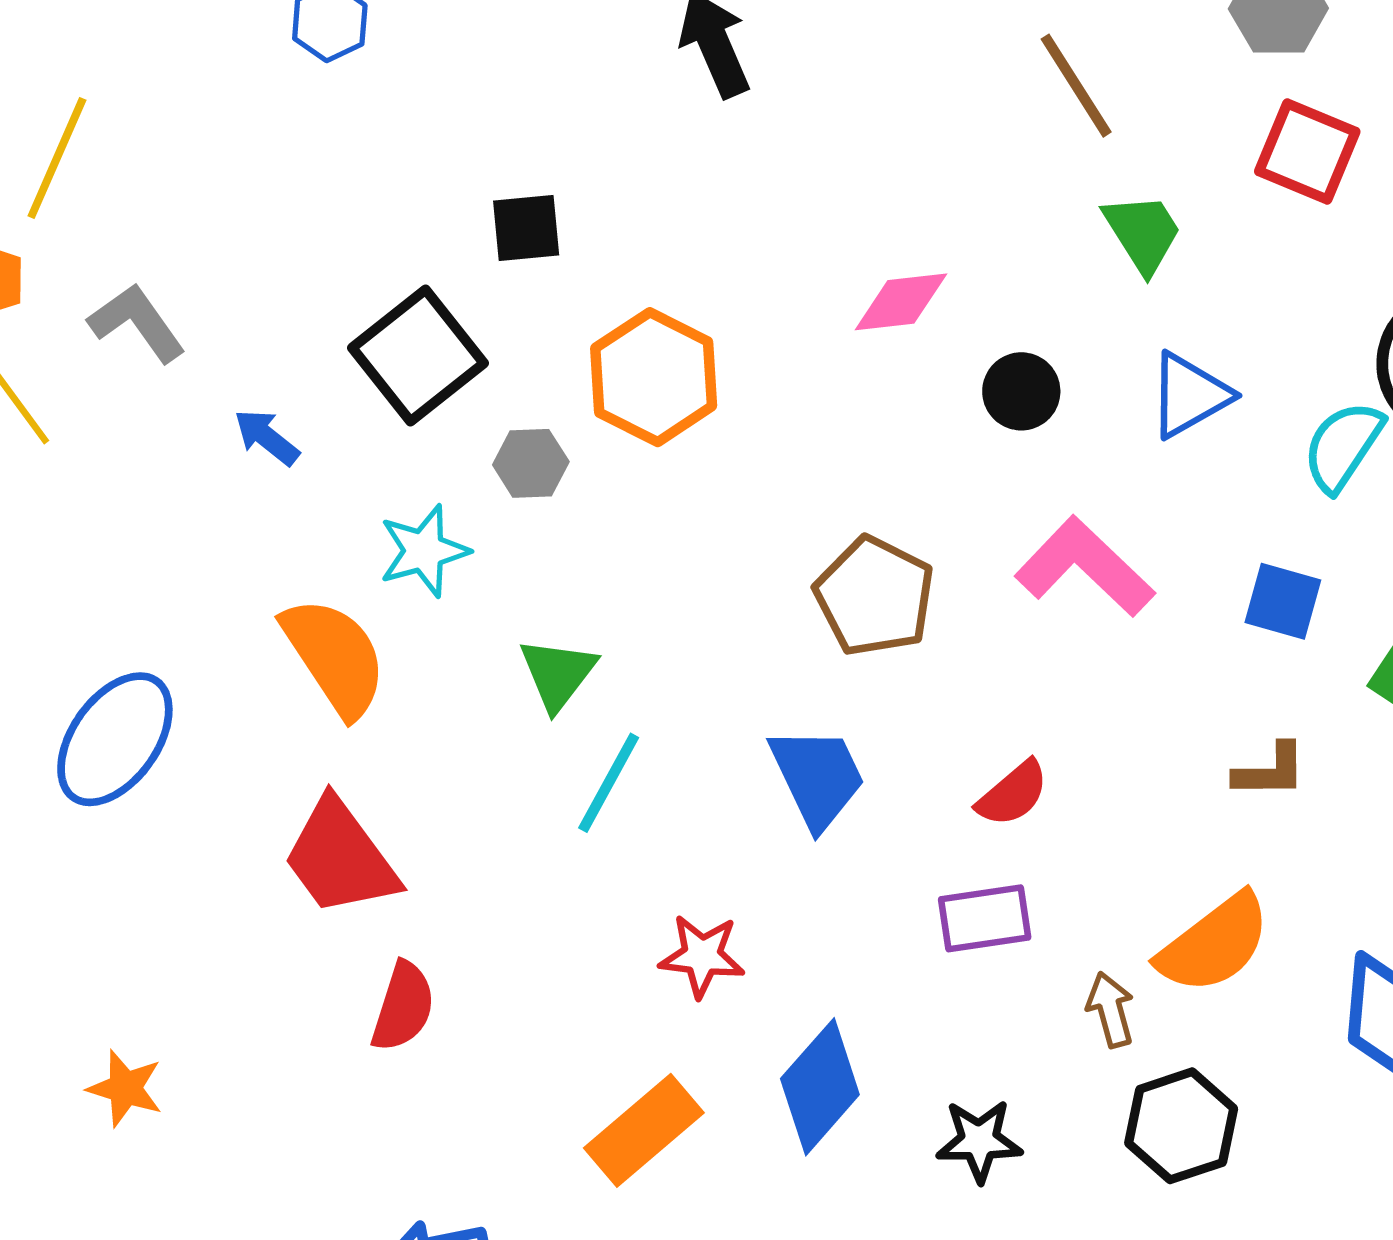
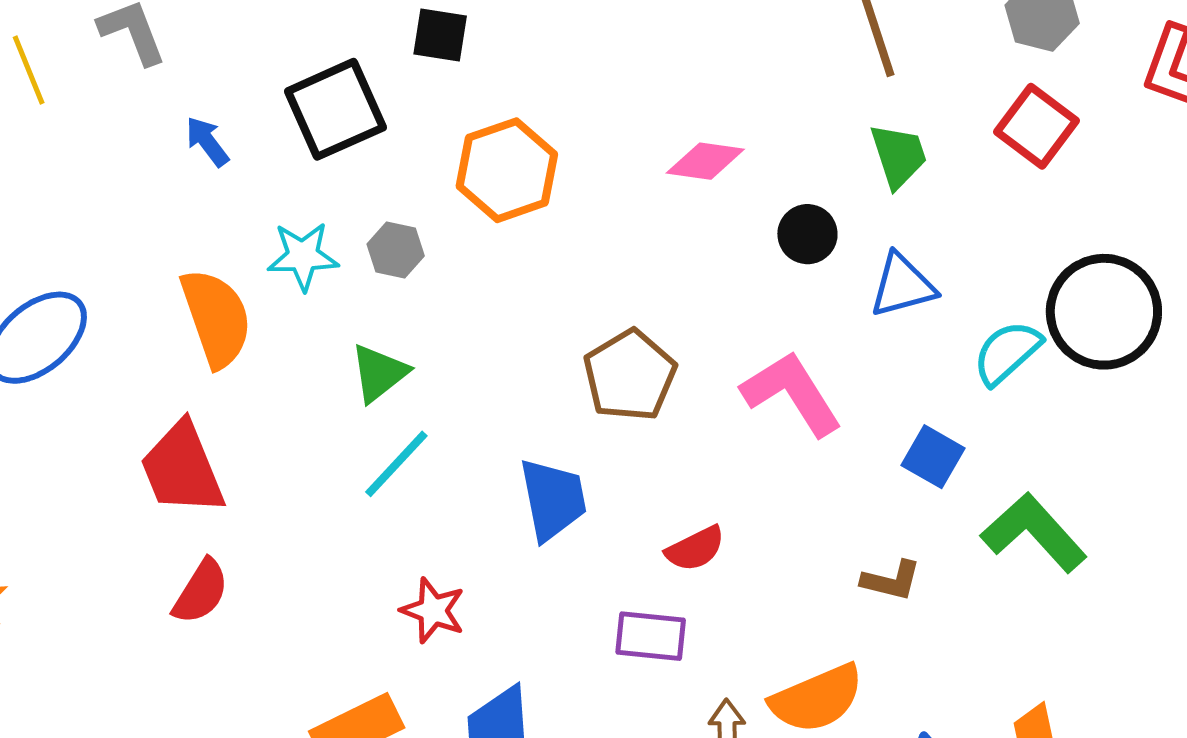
black circle: (1021, 391) -> (807, 234), moved
gray hexagon: (531, 463) -> (396, 250), moved

